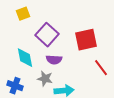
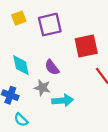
purple square: (47, 35) -> (50, 25), moved, turned 35
purple semicircle: (54, 60) -> (52, 67), turned 49

